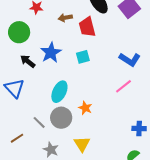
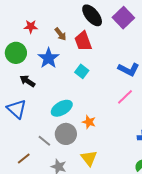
brown arrow: (65, 18) -> (61, 34), turned -112
blue star: (51, 53) -> (48, 58), moved
cyan square: (83, 57) -> (82, 71), turned -32
cyan ellipse: (59, 92) -> (62, 108), turned 40

